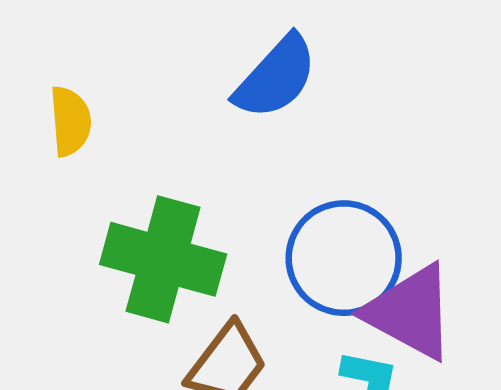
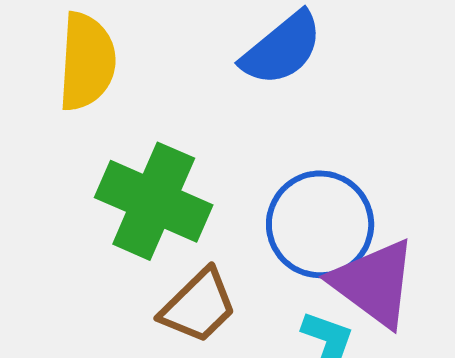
yellow semicircle: (70, 121) -> (87, 62), size x1.5

